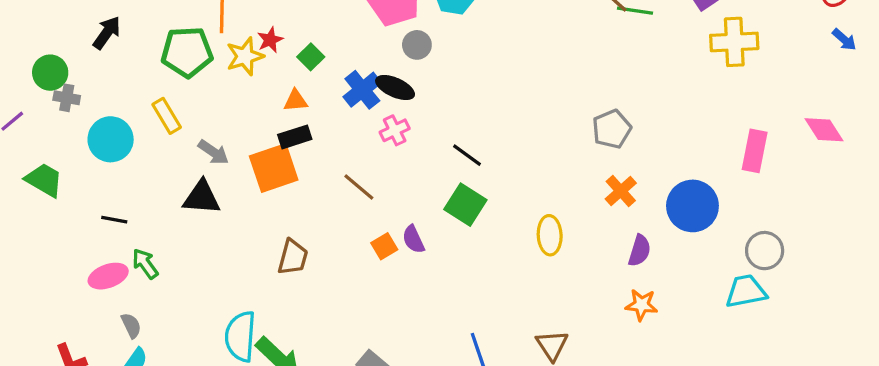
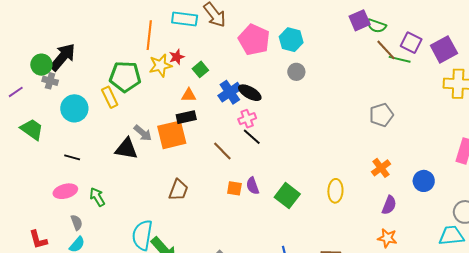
black arrow: (107, 33) -> (63, 57), moved, size x1.4
gray circle: (417, 45) -> (296, 72), moved
green pentagon: (187, 52) -> (125, 77), moved
gray pentagon: (612, 129) -> (381, 115), moved
gray arrow: (213, 152) -> (143, 133), moved
black line: (467, 155) -> (252, 137), moved
green square: (465, 205) -> (287, 196), moved
blue circle: (692, 206) -> (424, 181), size x0.7
orange square: (384, 246) -> (234, 188), turned 35
green arrow: (145, 264) -> (97, 197), moved

